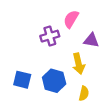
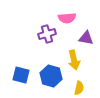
pink semicircle: (71, 19) -> (67, 18), turned -126

